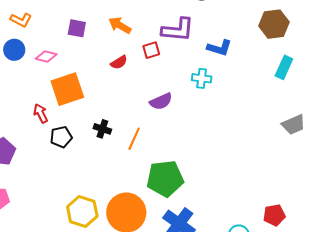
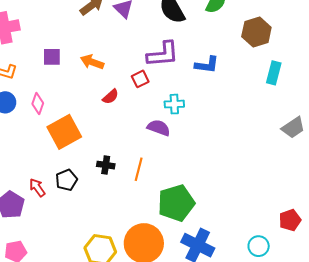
orange arrow: (120, 25) -> (92, 62), moved
purple square: (77, 28) -> (52, 57), moved
pink diamond: (46, 57) -> (38, 104), turned -75
cyan cross: (202, 78) -> (174, 104), moved
purple semicircle: (161, 101) -> (159, 128), turned -125
red arrow: (41, 113) -> (37, 188), moved

